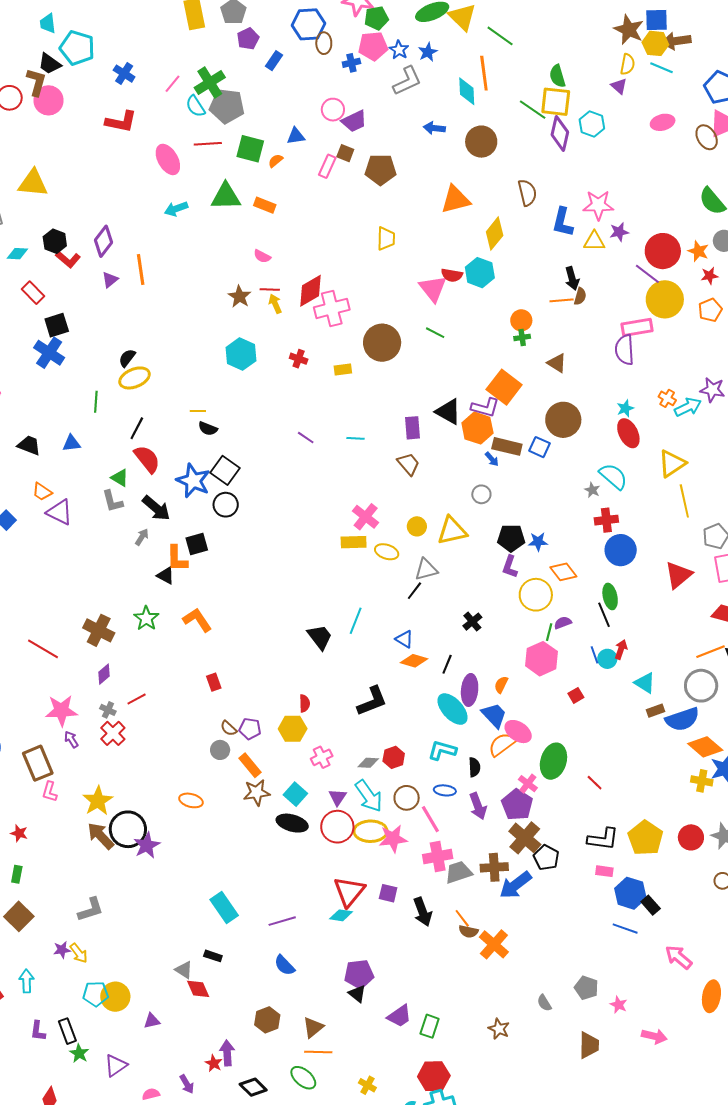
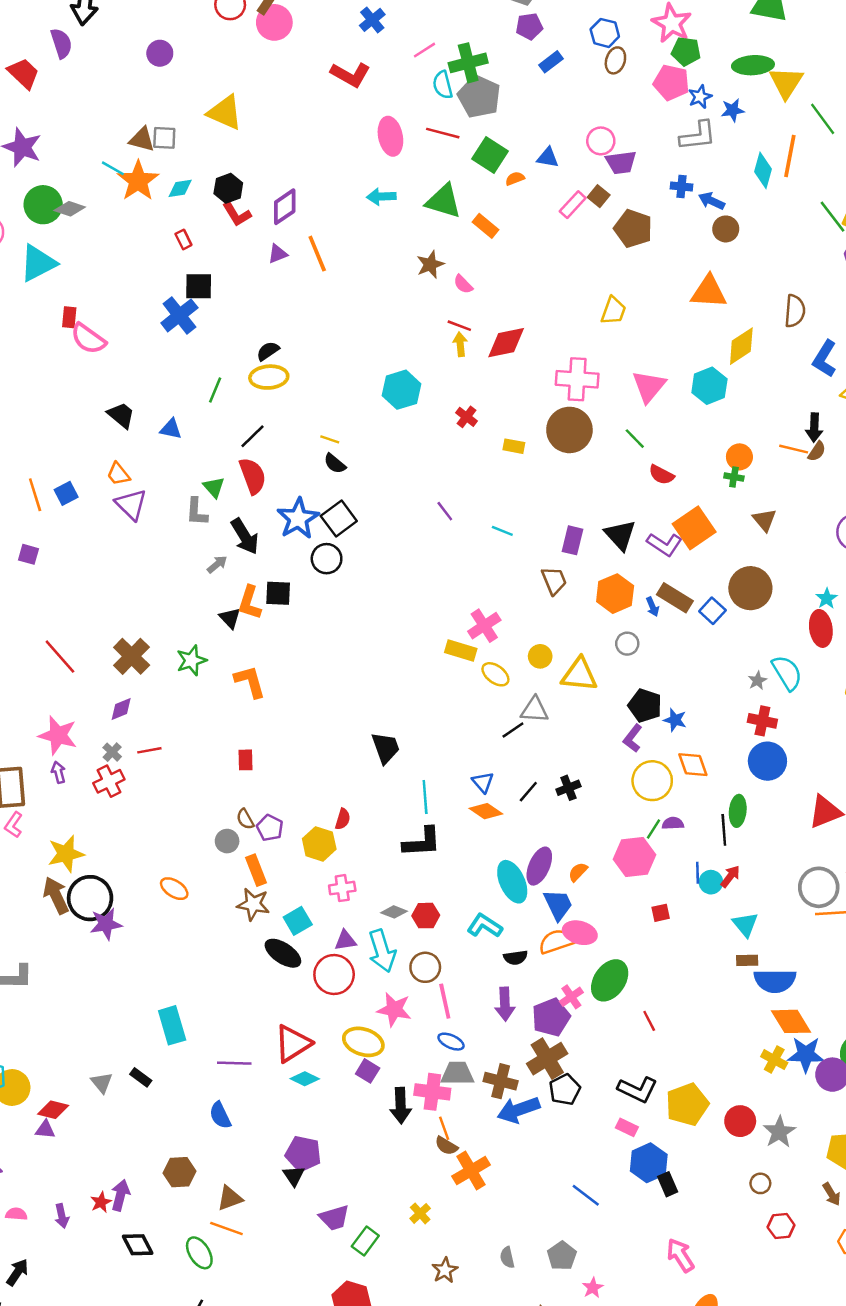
blue hexagon: (309, 24) -> (605, 33), size x0.7
blue cross: (351, 63) -> (682, 186), moved
brown circle: (481, 142) -> (726, 229), moved, size x0.7
cyan diamond: (17, 254) -> (180, 188), turned -30
orange line: (141, 269) -> (317, 254), turned -32
red semicircle: (452, 275) -> (661, 475), moved
red rectangle: (33, 293) -> (183, 240), size x0.7
brown star: (239, 297) -> (430, 264), moved
pink cross: (332, 308) -> (577, 379), moved
cyan star: (625, 408) -> (827, 598), turned -30
orange hexagon: (477, 428) -> (615, 594), moved
cyan line: (356, 621) -> (425, 797), moved, turned -44
black line: (447, 664) -> (528, 792), moved
gray circle: (701, 686) -> (819, 887), moved
pink ellipse: (518, 732) -> (580, 933), turned -36
black semicircle: (474, 767) -> (516, 958), turned 66
blue ellipse: (445, 790) -> (451, 1042), moved
purple triangle: (337, 797) -> (345, 940), turned 30
yellow ellipse: (371, 831) -> (363, 1042), moved
pink cross: (438, 857) -> (432, 1092), moved
red triangle: (349, 892) -> (293, 1044), moved
blue line: (625, 929) -> (586, 1195), moved
red diamond: (198, 989) -> (53, 1110), moved, turned -70
yellow cross: (367, 1085) -> (420, 1213), moved

